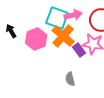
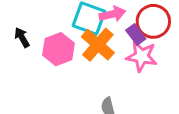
purple rectangle: (79, 50) -> (136, 34), moved

